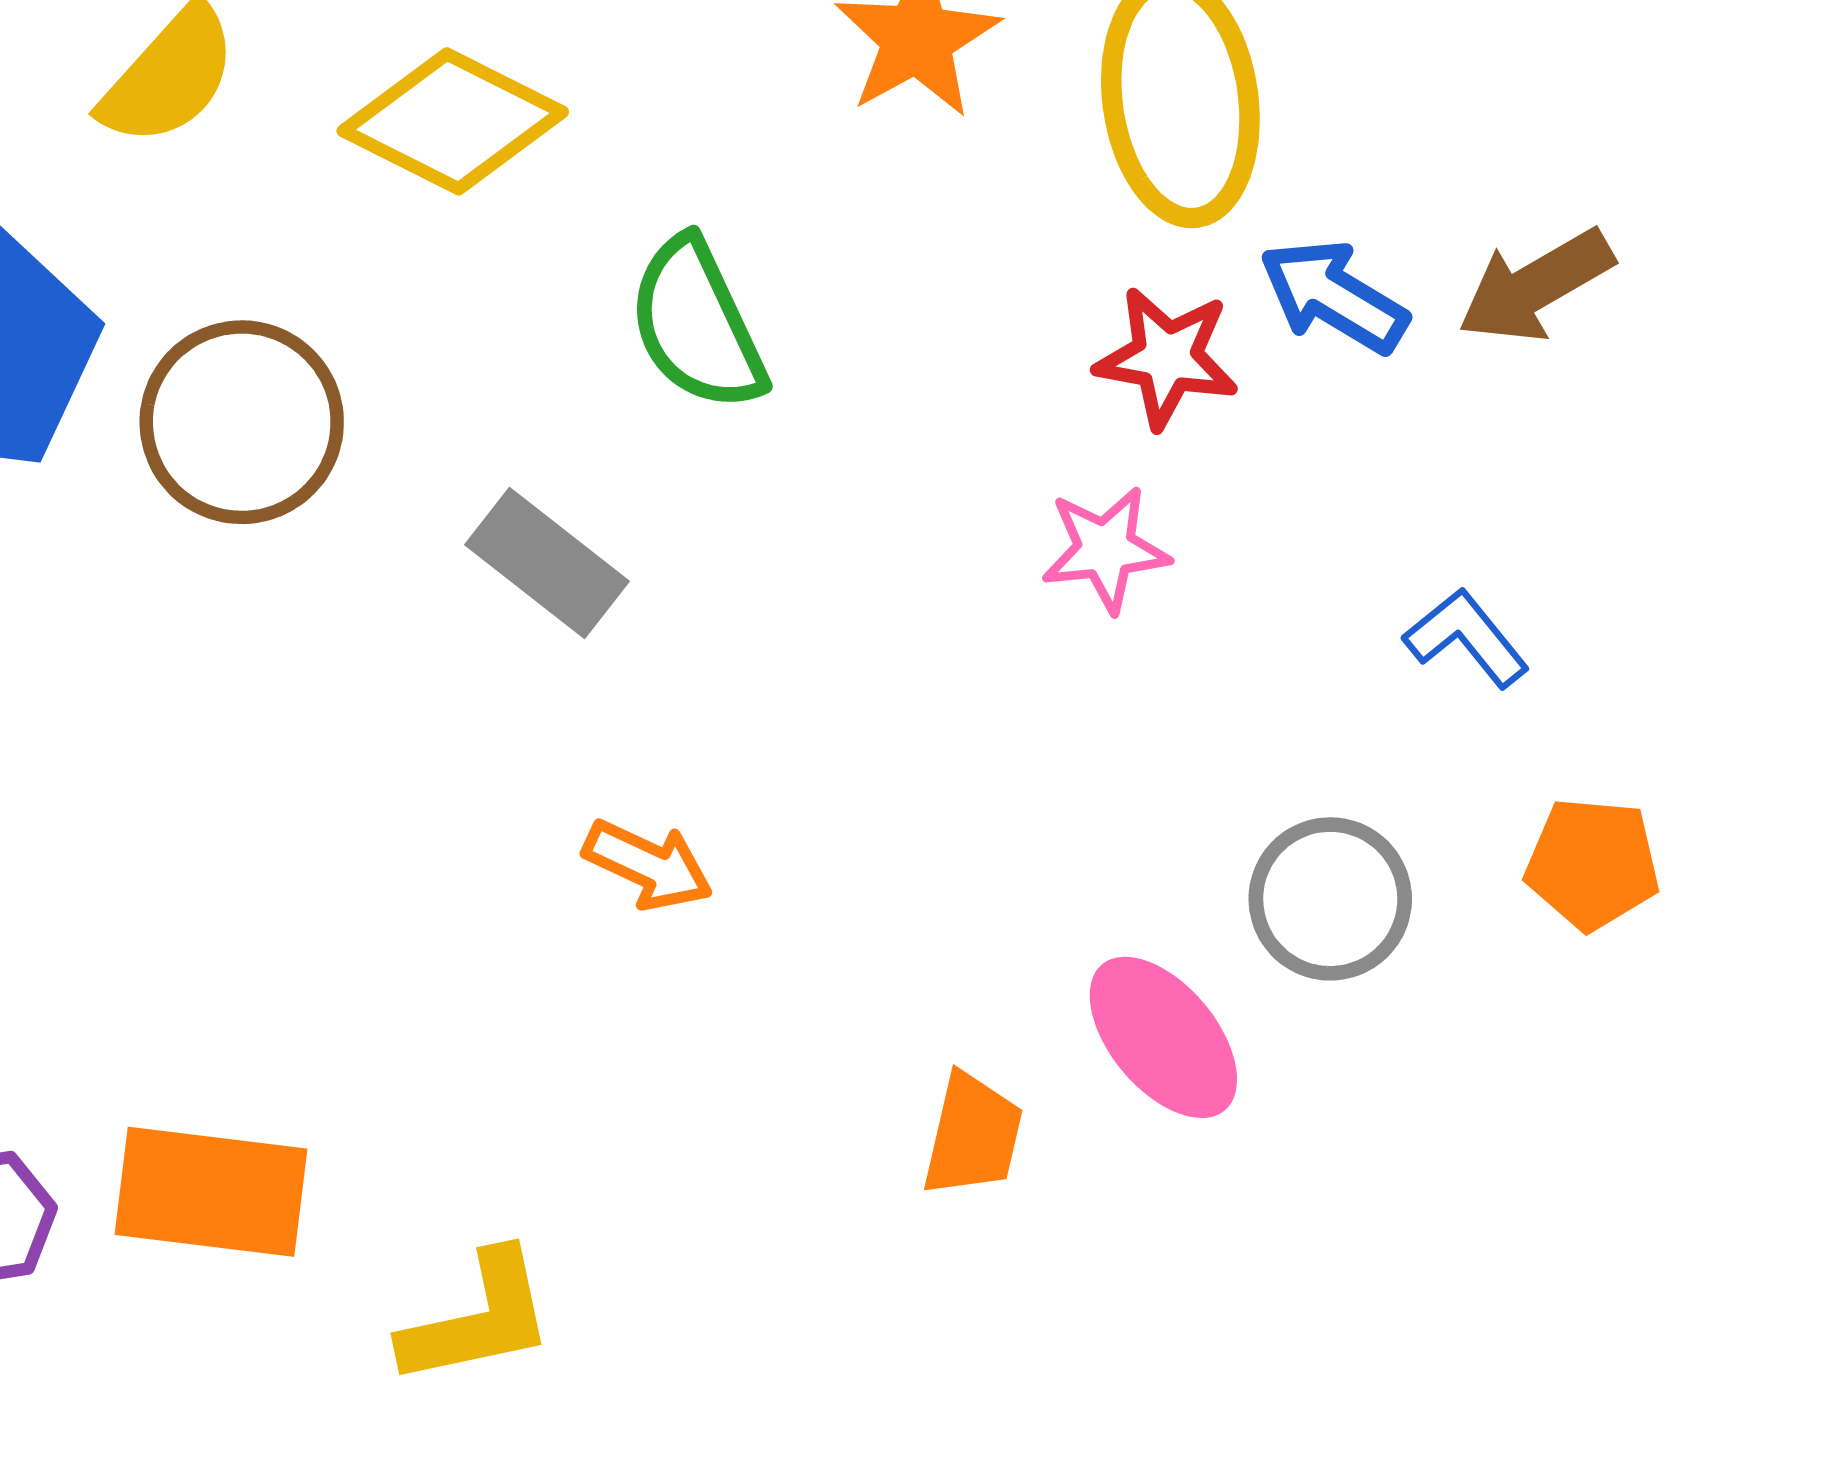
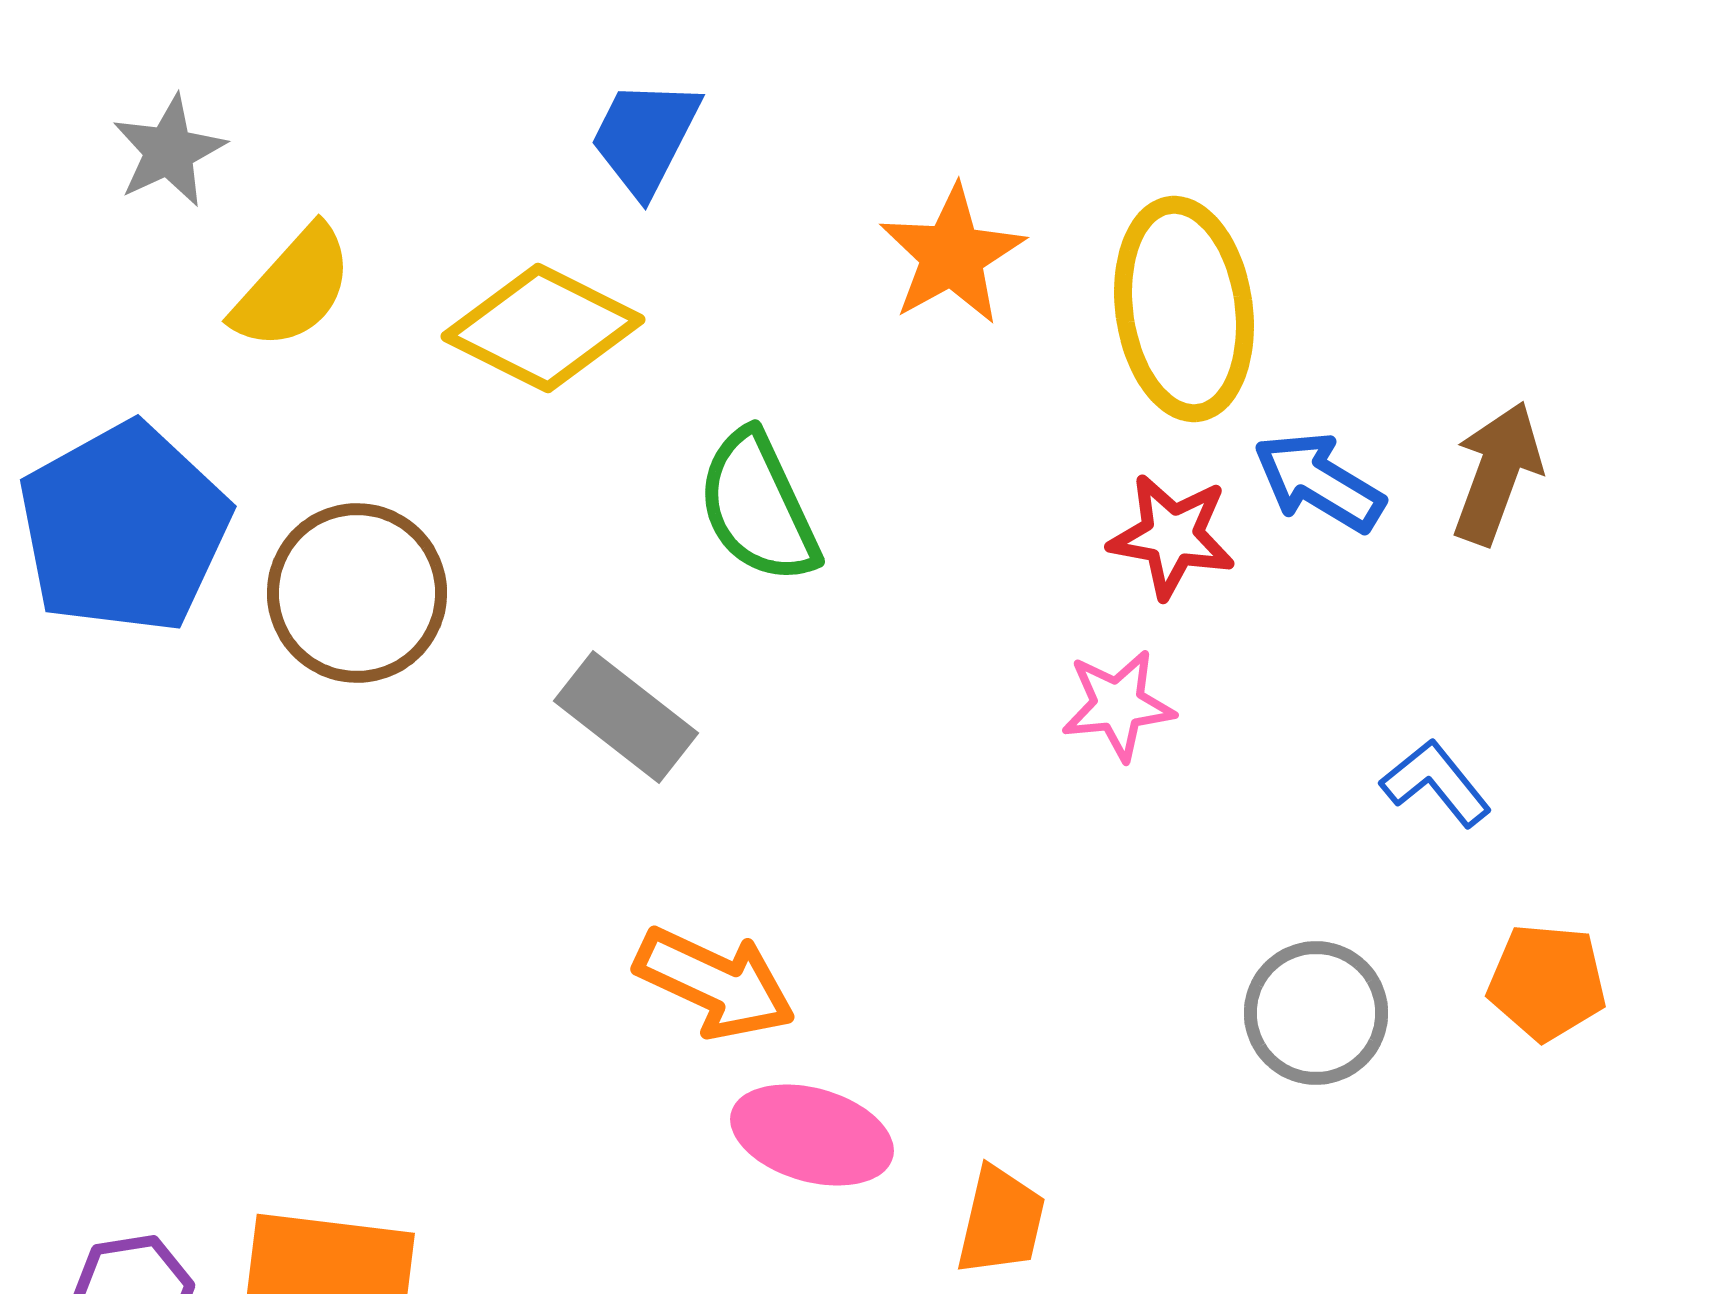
brown arrow: (1536, 286) -> (1497, 473), turned 140
orange arrow: (648, 865) -> (715, 983), size x1.4
pink ellipse: (1163, 1037) -> (812, 1135), moved, turned -34

